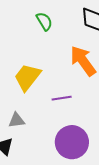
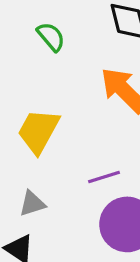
purple line: (62, 98) -> (104, 177), moved

